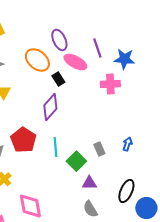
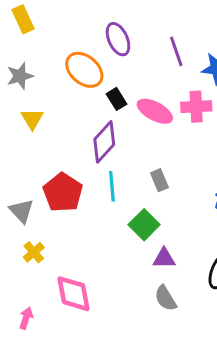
pink ellipse: (75, 62) -> (155, 111), moved
cyan line: (55, 147) -> (112, 186), moved
gray rectangle: (99, 149) -> (159, 180), moved

